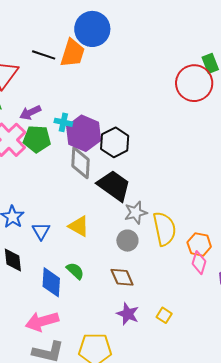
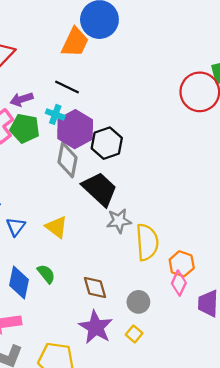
black line: (44, 55) -> (67, 87), moved
gray circle: (127, 241) -> (138, 302), moved
purple star: (128, 314) -> (96, 327), size x1.4

